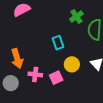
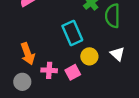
cyan rectangle: (58, 43) -> (72, 33), size x1.5

